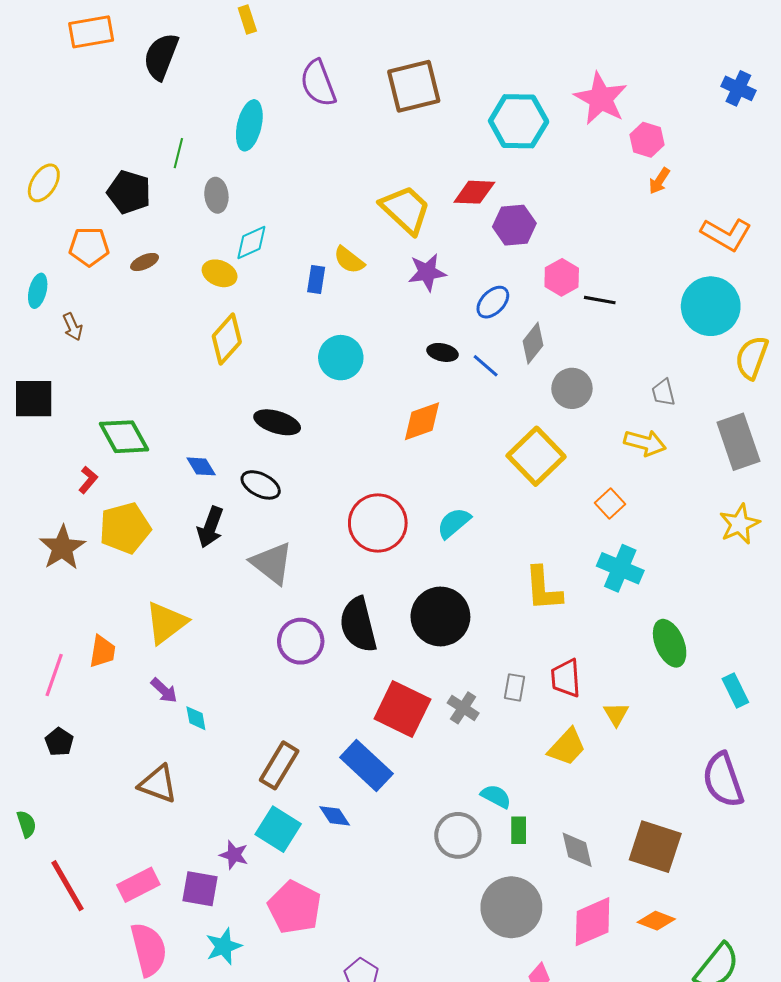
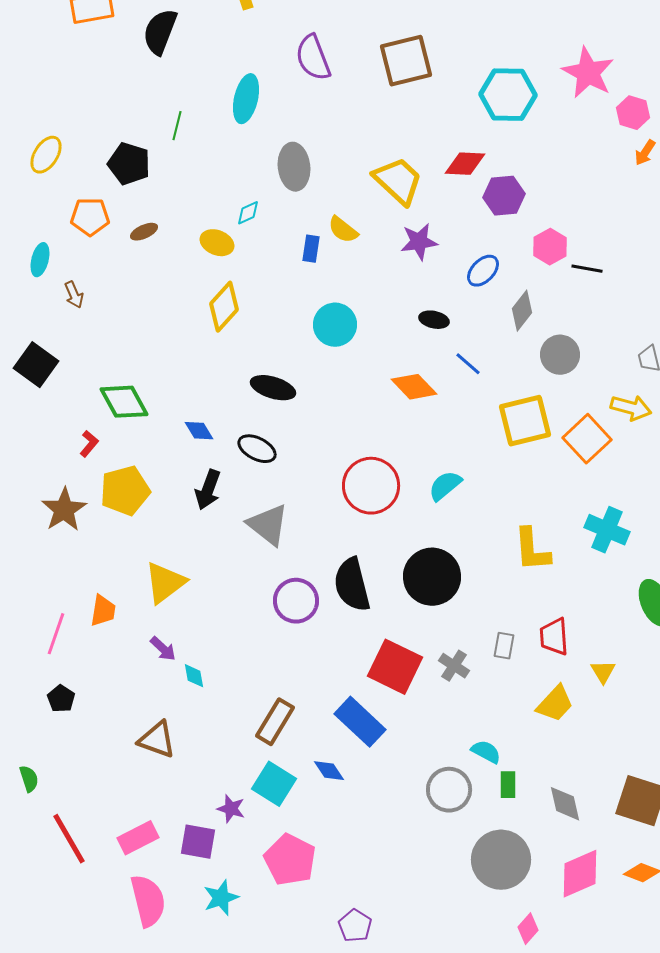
gray ellipse: (216, 195) -> (294, 167), moved, size x1.4
cyan diamond: (251, 242) -> (248, 213), size x0.7
blue line: (486, 366) -> (468, 364), moved
black square: (34, 399) -> (36, 365), turned 36
orange diamond: (422, 421) -> (414, 387), turned 66
yellow square: (536, 456) -> (525, 421), turned 30
orange square: (610, 503) -> (587, 439), moved, size x1.6

